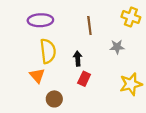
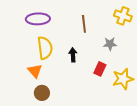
red rectangle: (84, 79) -> (100, 69), moved
brown circle: (54, 99) -> (42, 93), moved

